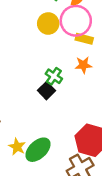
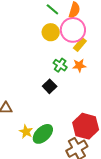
yellow rectangle: (84, 39) -> (80, 45), turned -64
green cross: (54, 76) -> (60, 65), moved

